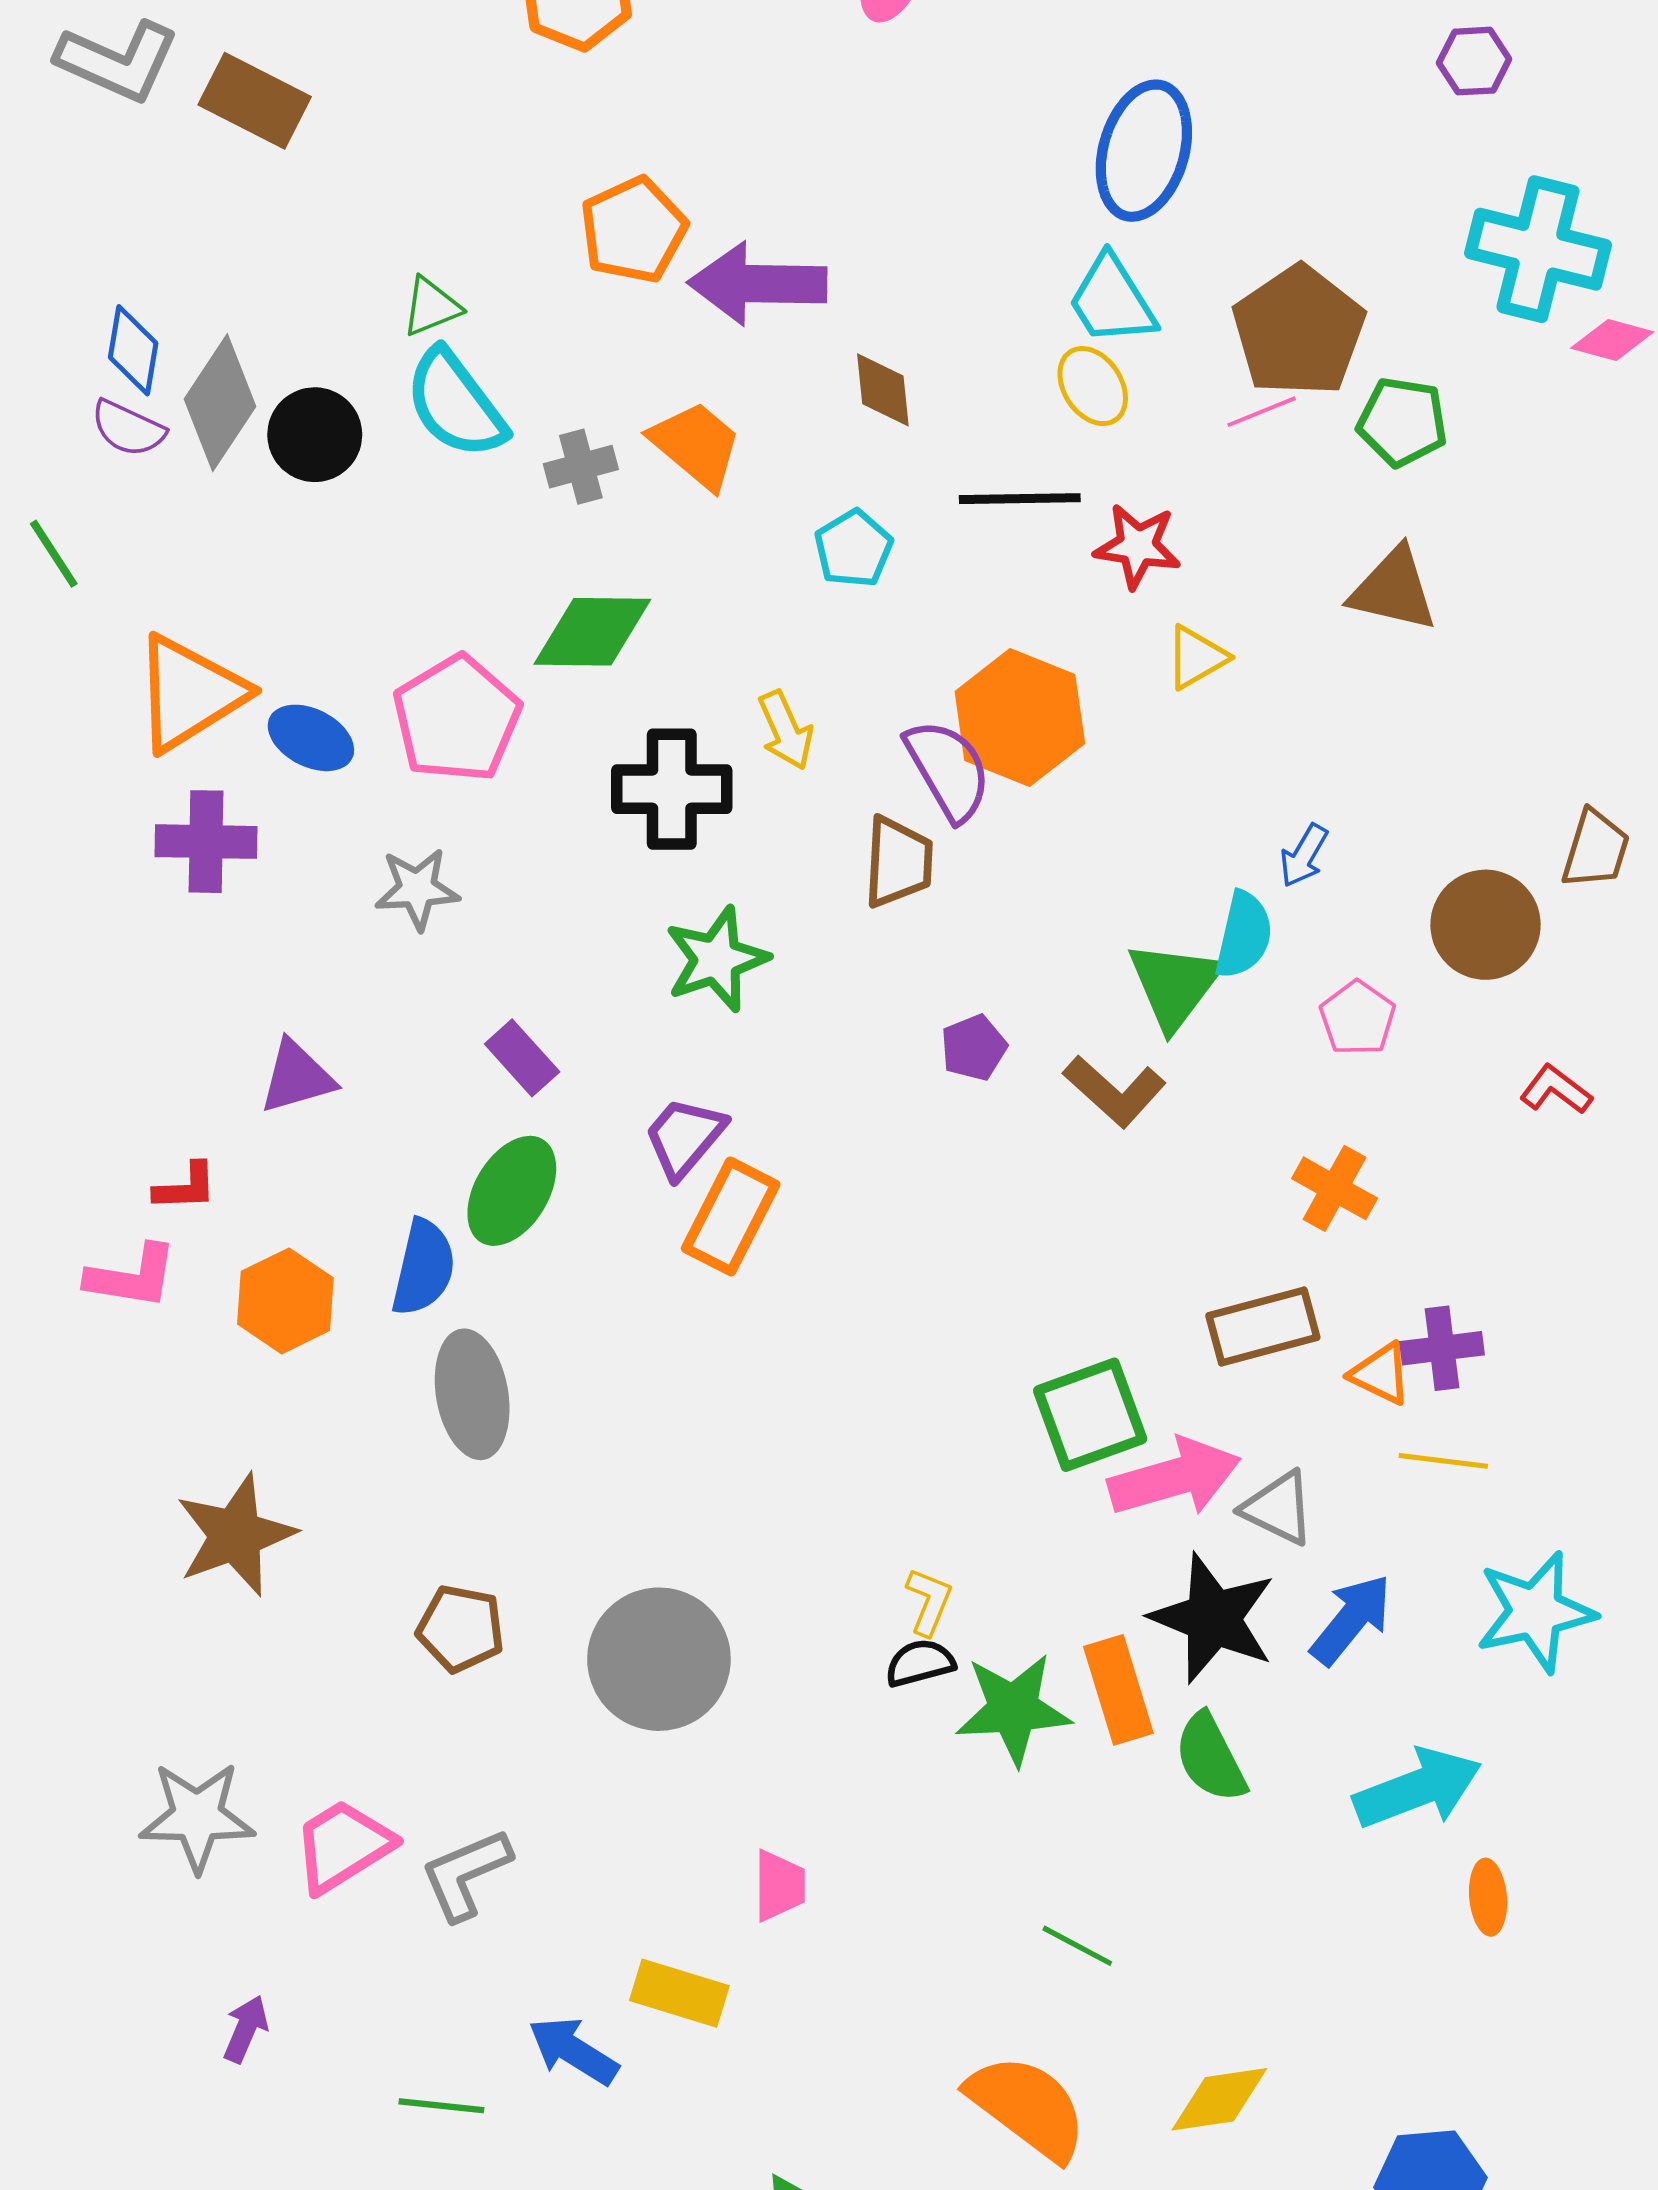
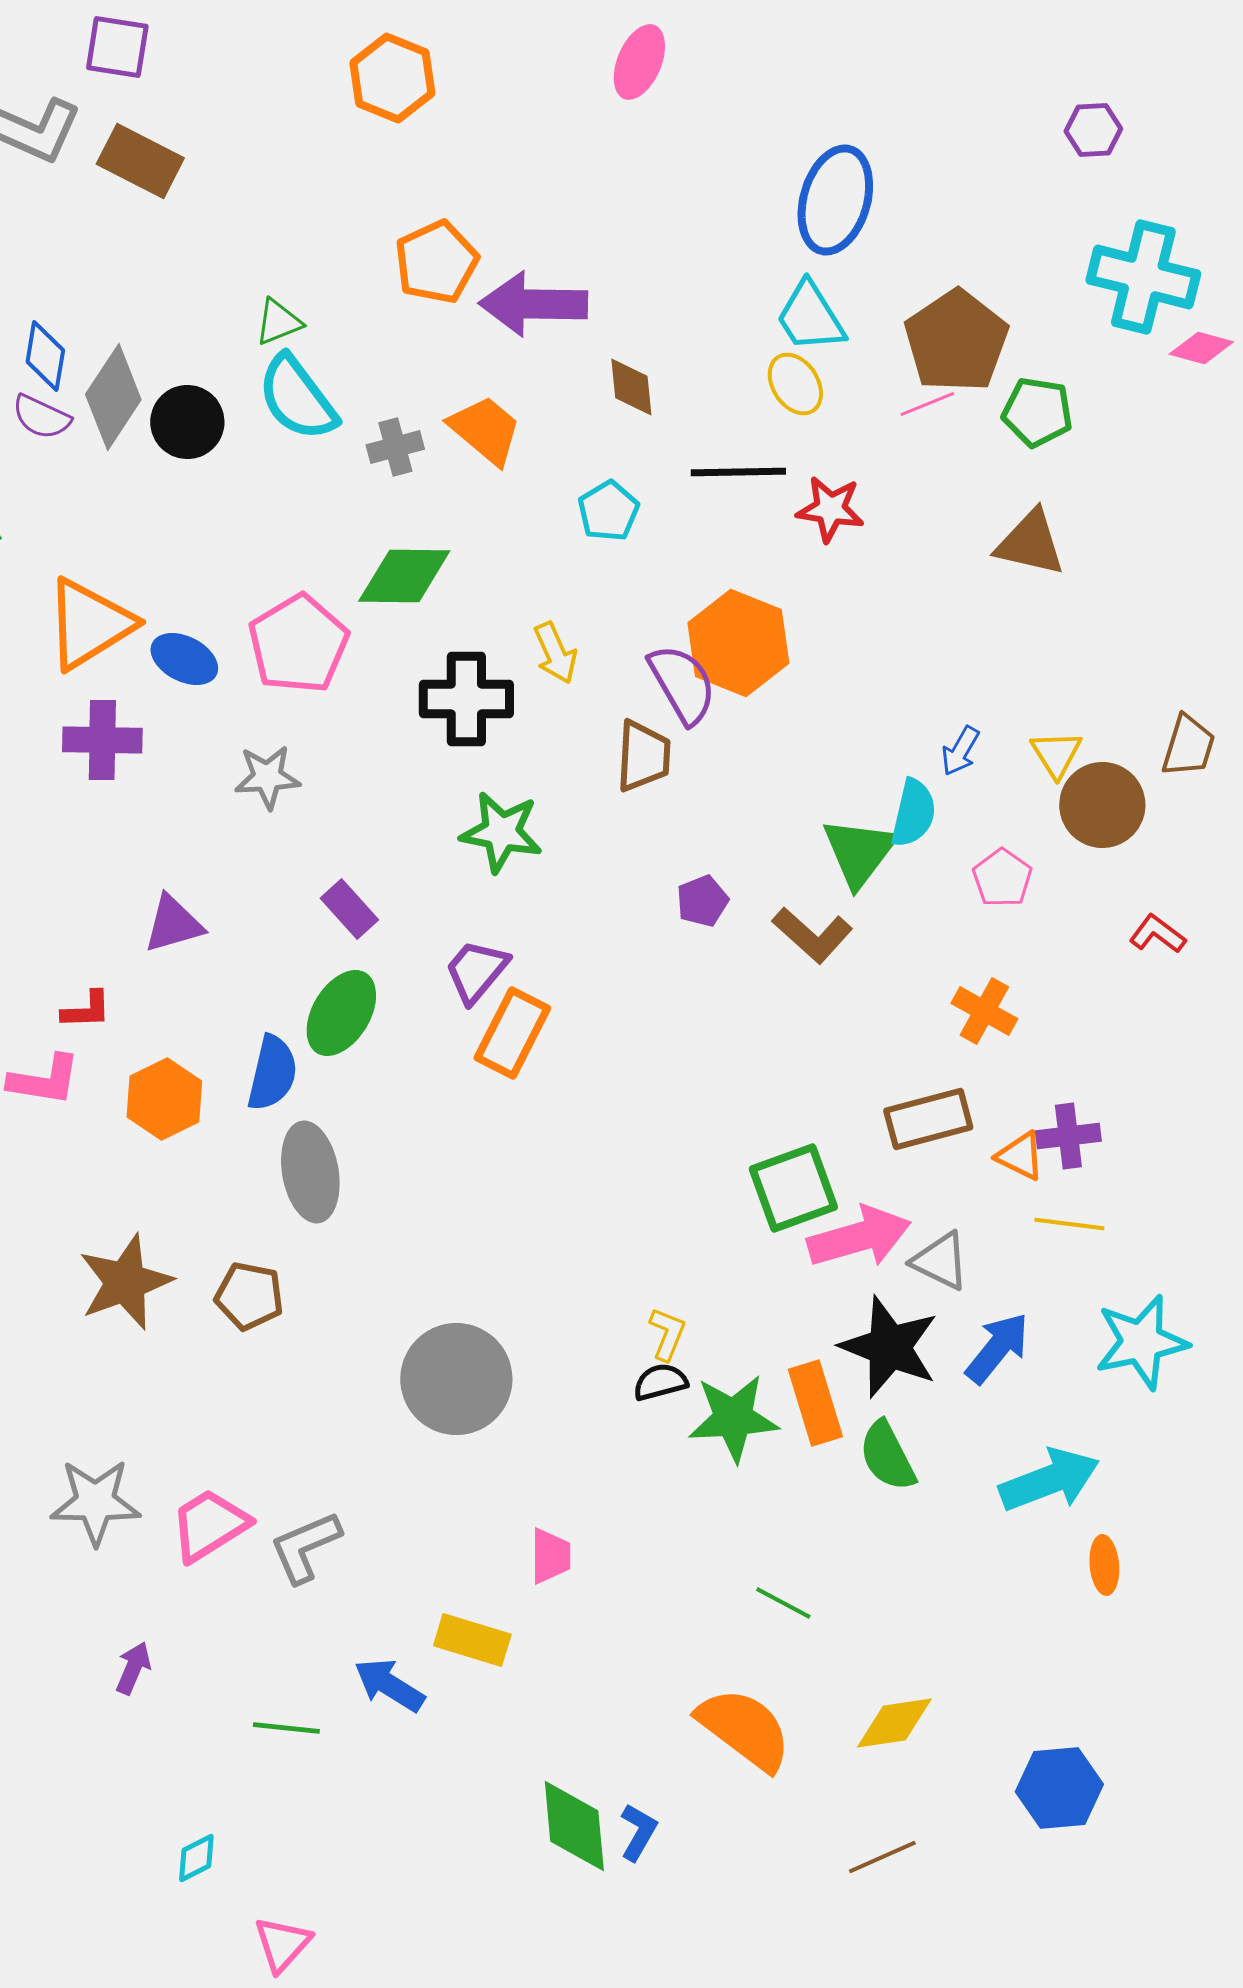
yellow triangle: (1196, 657) -> (1056, 754), moved, turned -32
green star: (717, 959) -> (501, 832), turned 30
brown pentagon: (461, 1628) -> (249, 1296), moved

